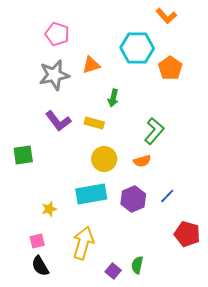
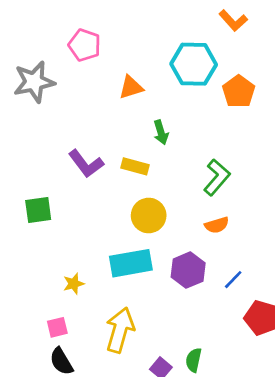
gray star: (54, 75) -> (34, 82), moved
green arrow: (113, 98) -> (161, 132), turned -30
orange semicircle: (142, 161) -> (217, 225), moved
blue line: (167, 196) -> (233, 280), moved

